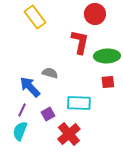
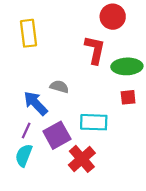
yellow rectangle: (35, 17) -> (28, 33), moved, turned 30
purple square: (48, 114) -> (57, 135), size x1.6

